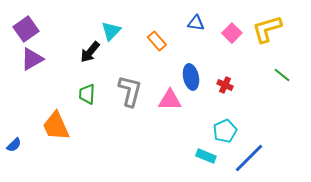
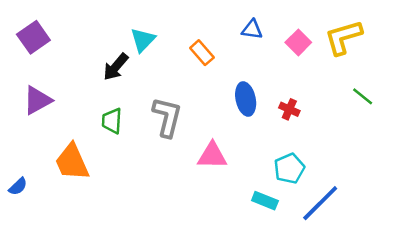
purple triangle: (32, 59) -> (37, 100), moved
pink triangle: (170, 100) -> (212, 156), moved

